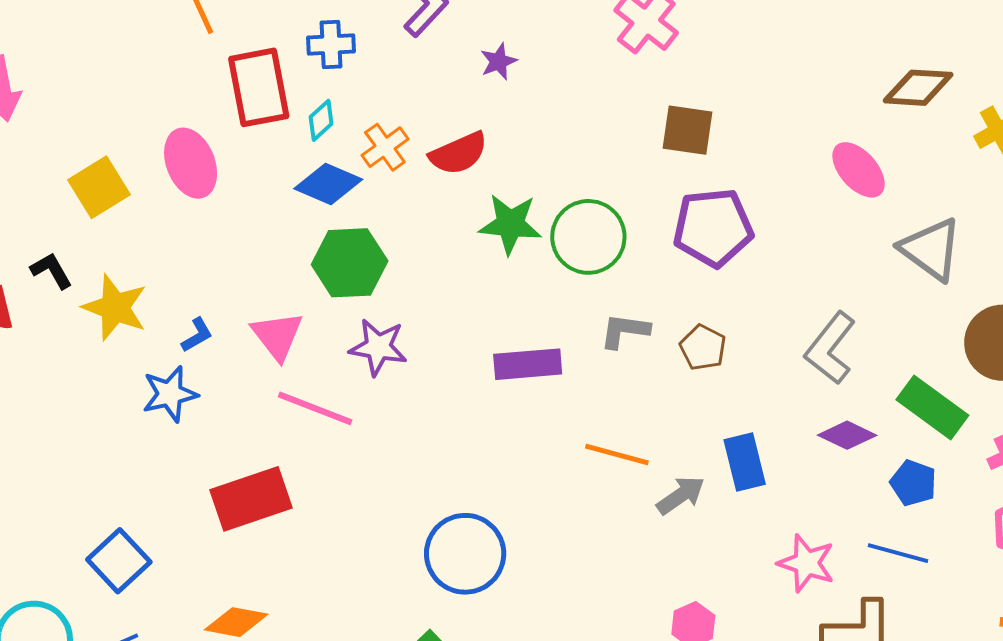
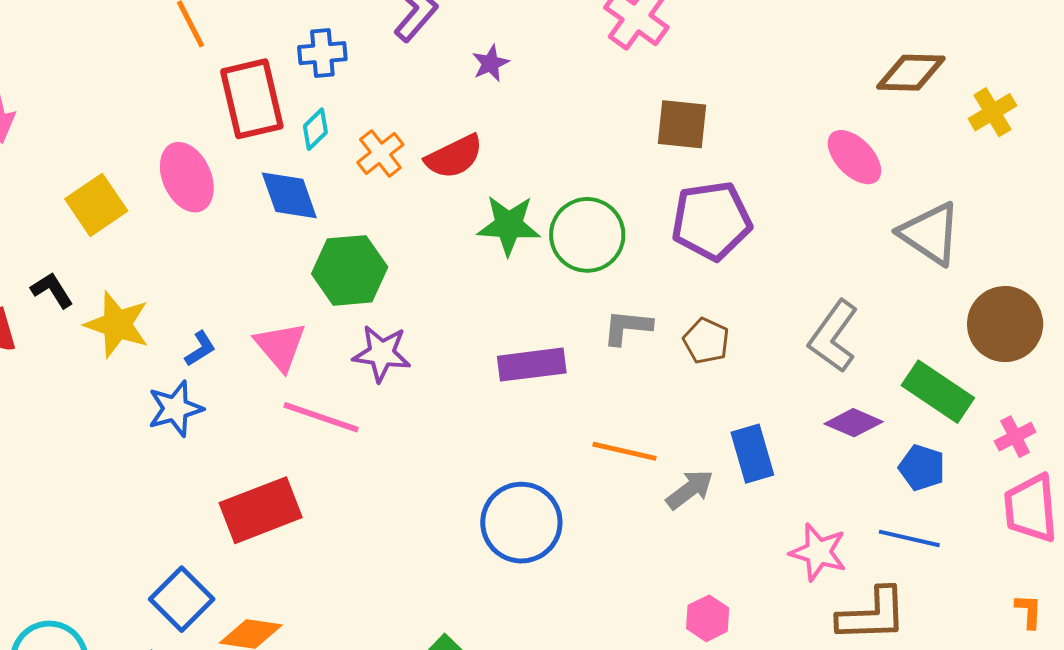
blue diamond: (328, 184) -> (289, 195), moved, turned 50
blue circle: (465, 554) -> (521, 523), moved
blue square: (119, 561) -> (182, 599), moved

